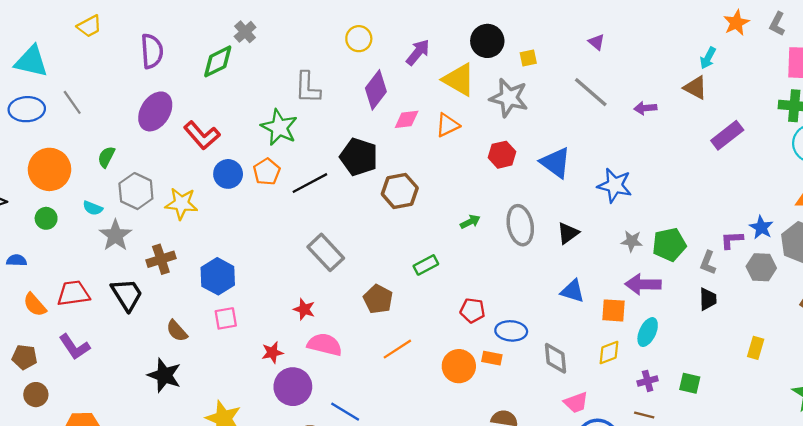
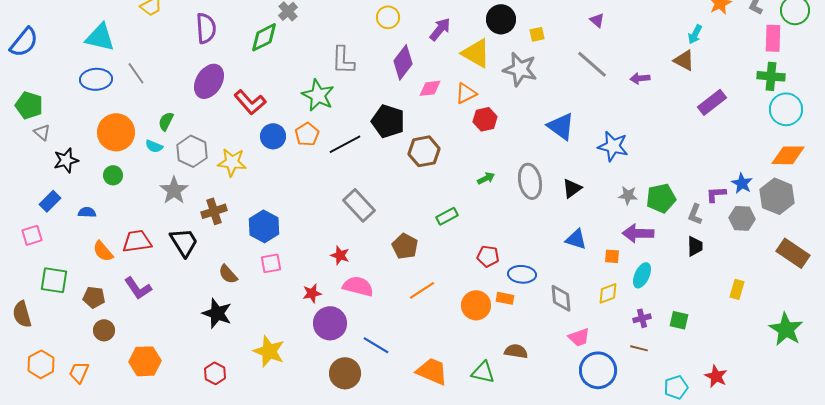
red hexagon: (502, 155) -> (485, 119), moved
cyan semicircle: (93, 208) -> (154, 146), moved
orange square: (614, 310) -> (612, 256), size x0.7

